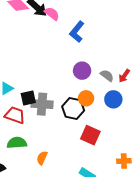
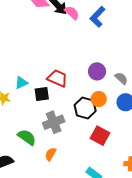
blue L-shape: (77, 32) -> (98, 17), moved
gray cross: (42, 104) -> (54, 122), moved, turned -30
red trapezoid: (15, 115) -> (57, 78), moved
green semicircle: (17, 143) -> (27, 137), turned 36

